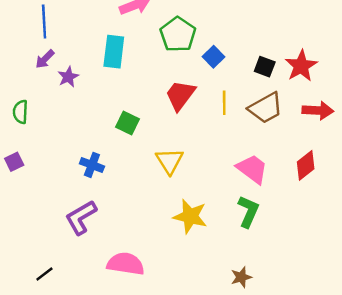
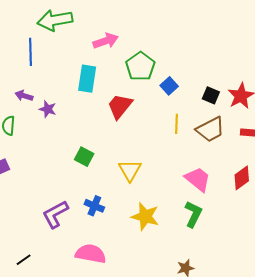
purple arrow: (45, 59) -> (24, 96), moved, turned 60
purple star: (68, 77) -> (48, 109), moved, turned -30
red trapezoid: (180, 95) -> (120, 106), moved
green square: (127, 123) -> (84, 157), moved
blue cross: (92, 165) -> (94, 206), moved

